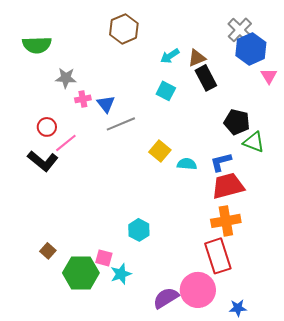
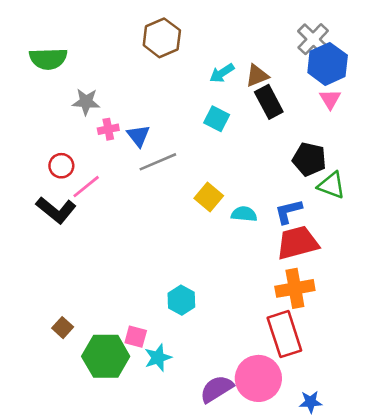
pink triangle: (269, 76) -> (330, 99), moved

